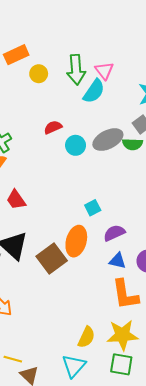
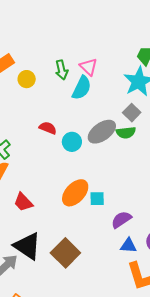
green arrow: (76, 70) -> (62, 70), size x0.7
red semicircle: (53, 127) -> (48, 128), turned 54
cyan square: (93, 208) -> (97, 199), turned 35
orange ellipse: (76, 241) -> (75, 193), moved, turned 36

